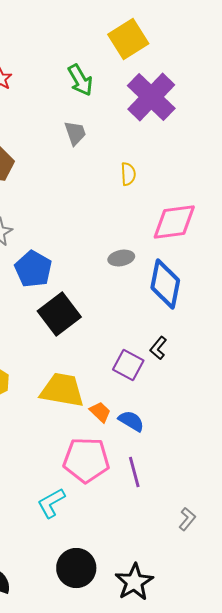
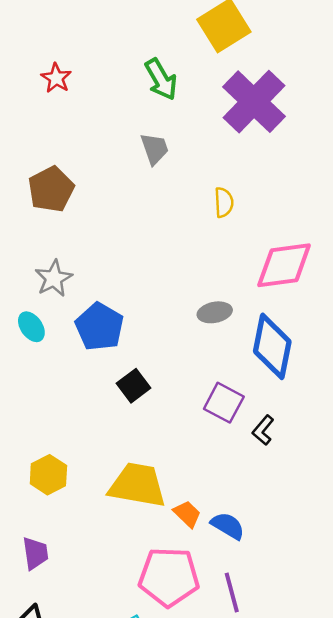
black square: (59, 314) -> (134, 386), size x0.6
purple square: (128, 365) -> (224, 403), moved

